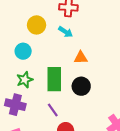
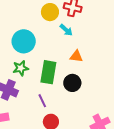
yellow circle: (37, 25) -> (50, 12), moved
cyan circle: (23, 51) -> (24, 41), size x1.5

